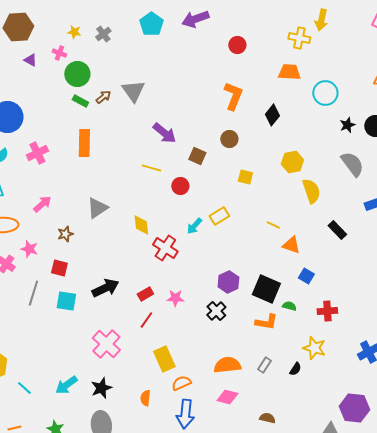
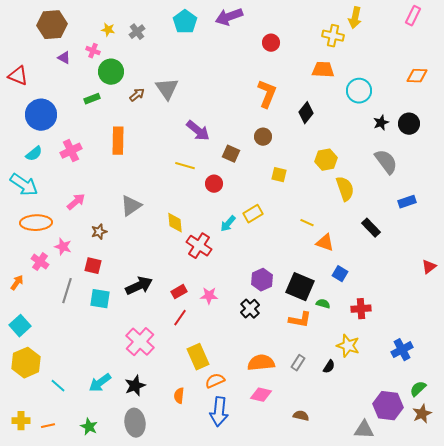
green rectangle: (80, 101) -> (92, 99), moved, turned -49

